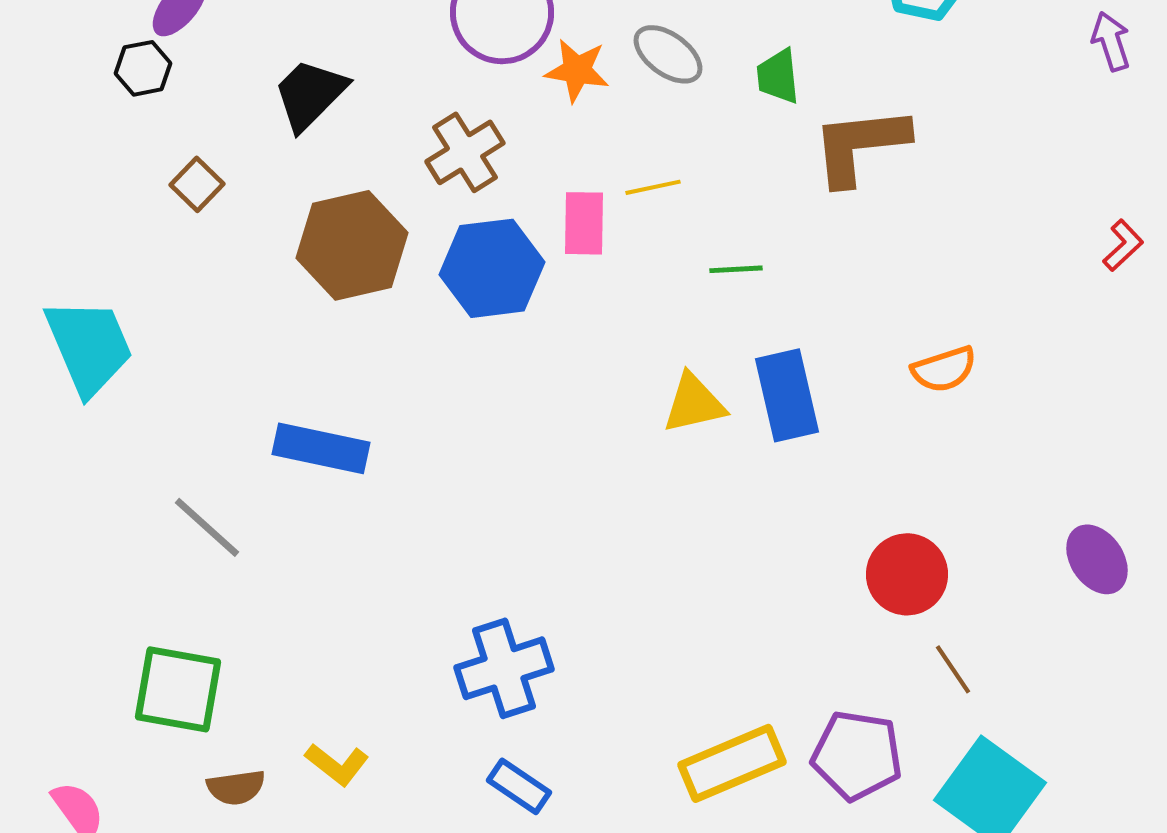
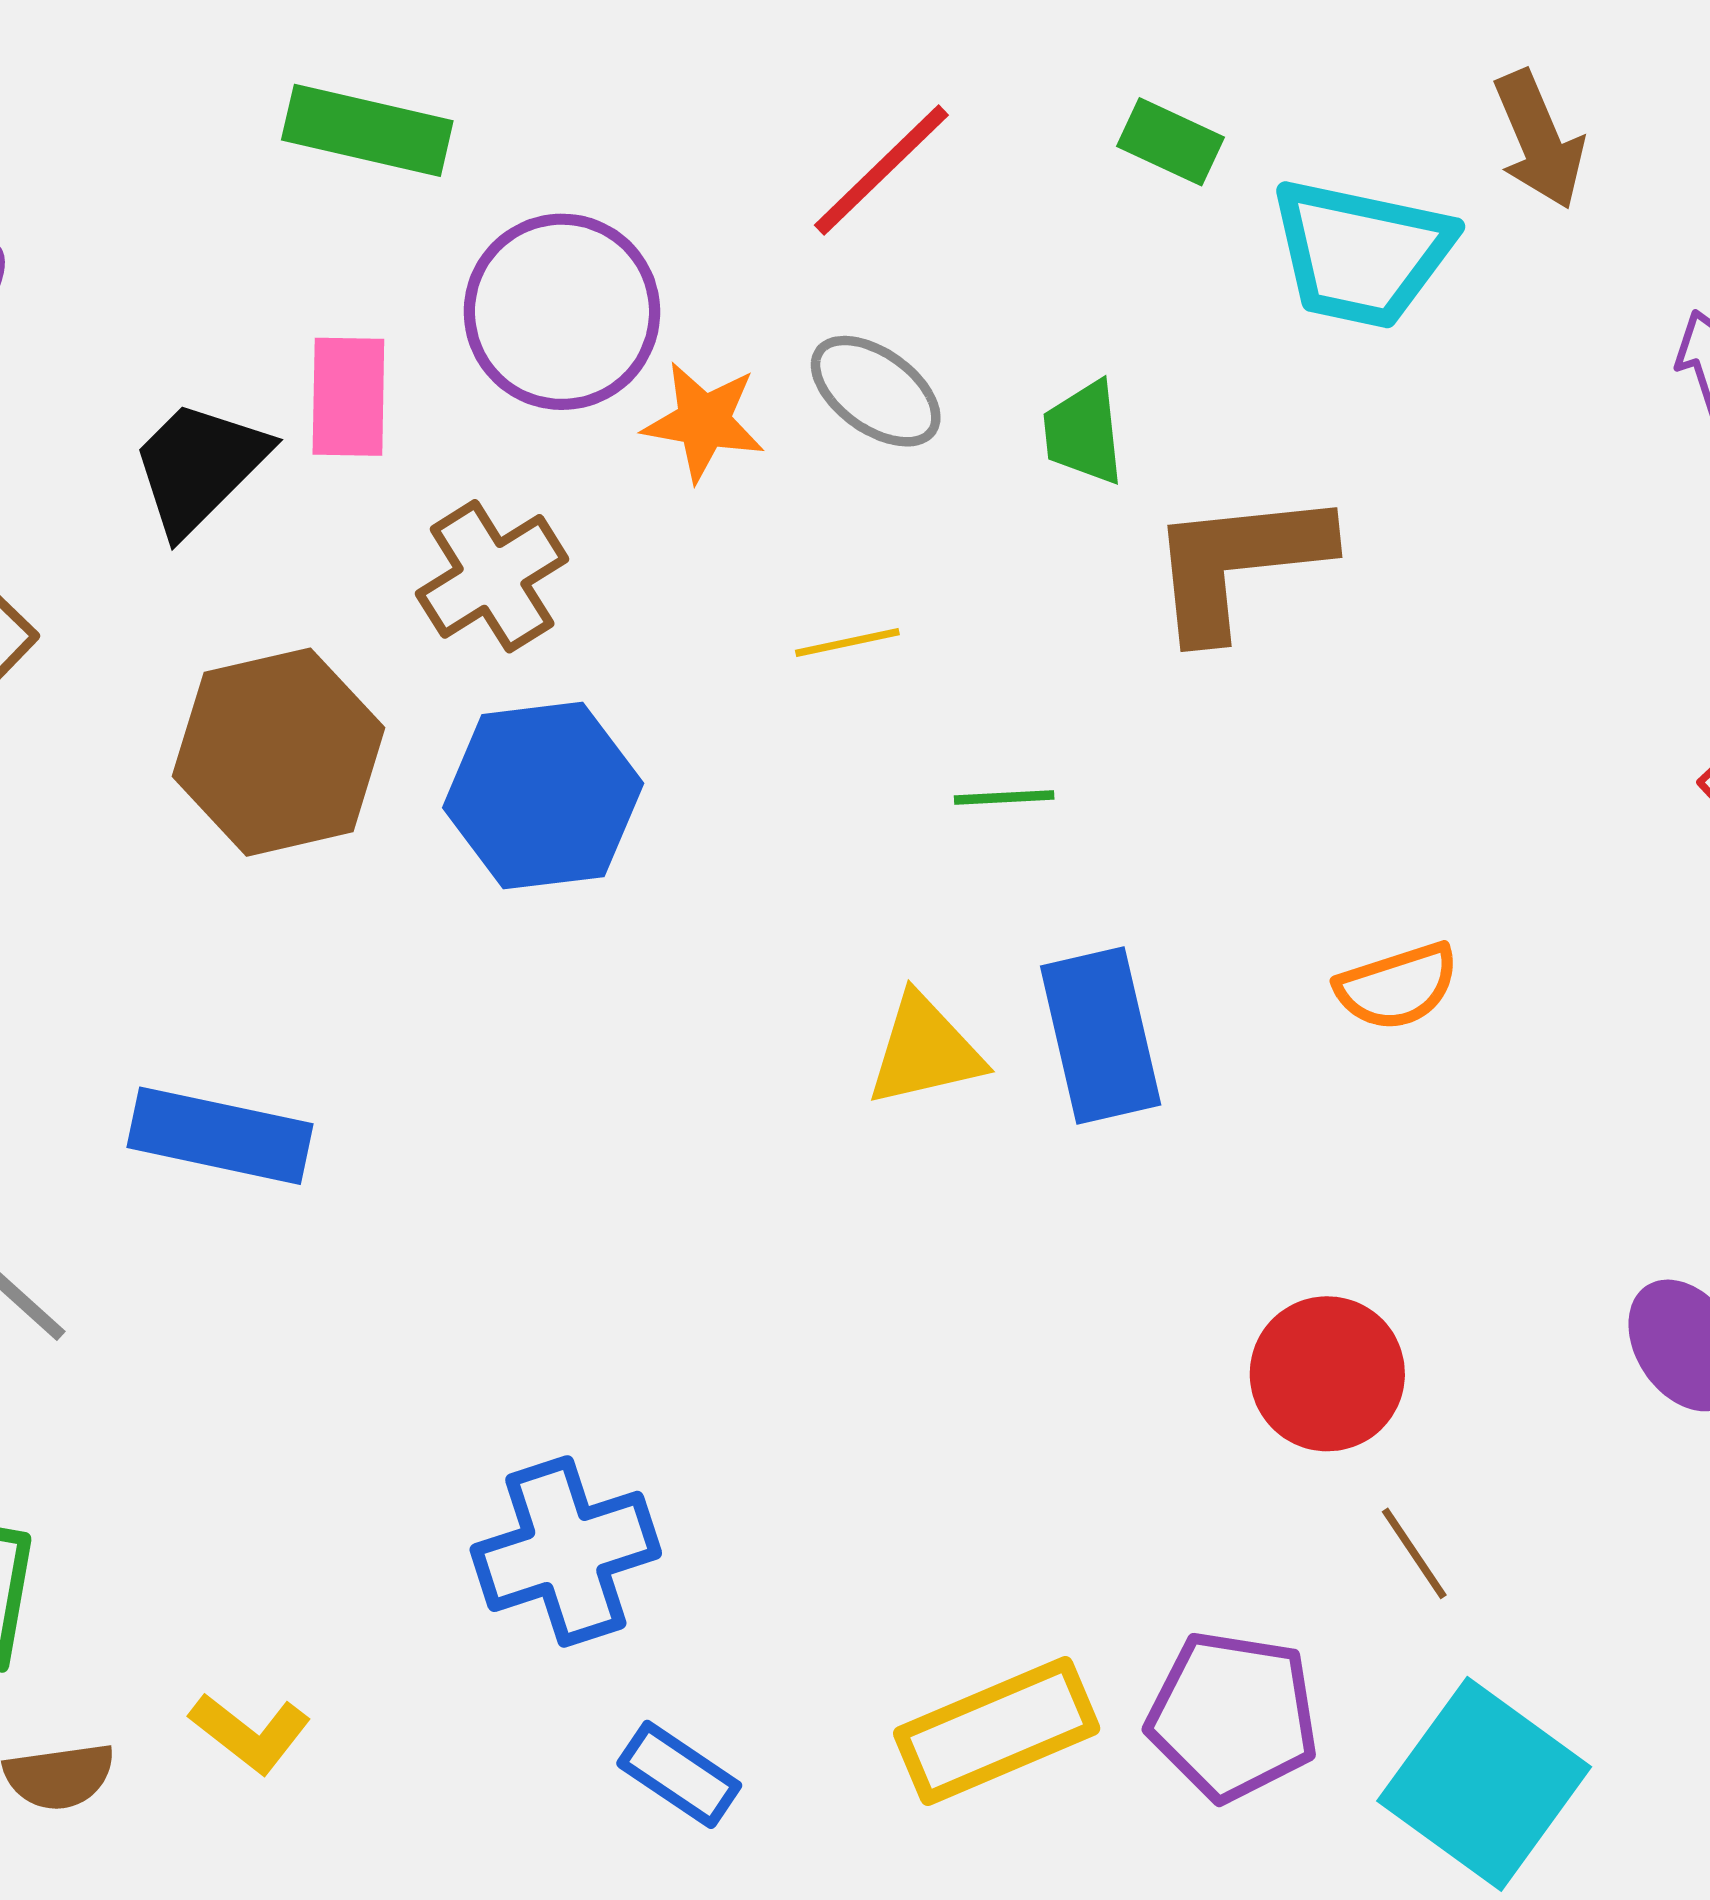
pink rectangle: (584, 223) -> (348, 397), moved
blue rectangle: (519, 786) -> (679, 1774), moved

